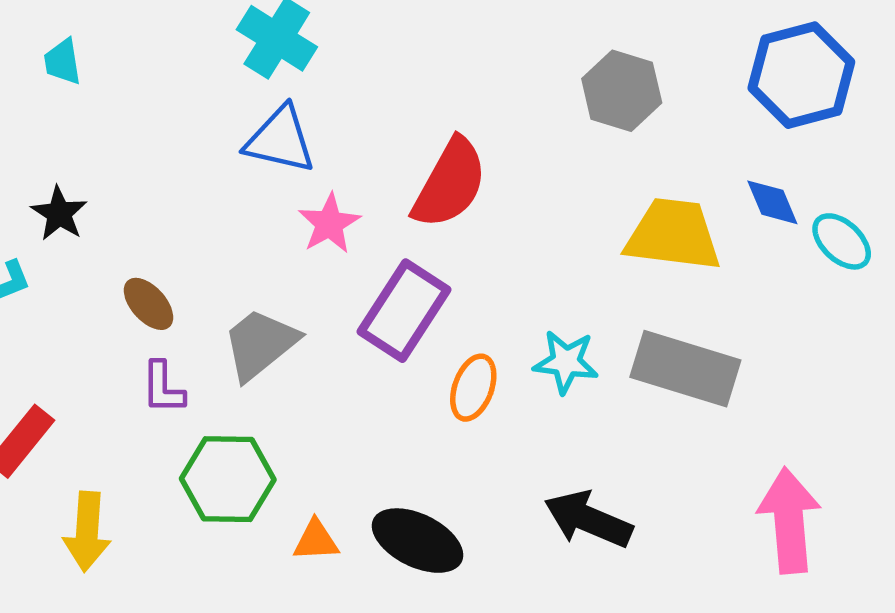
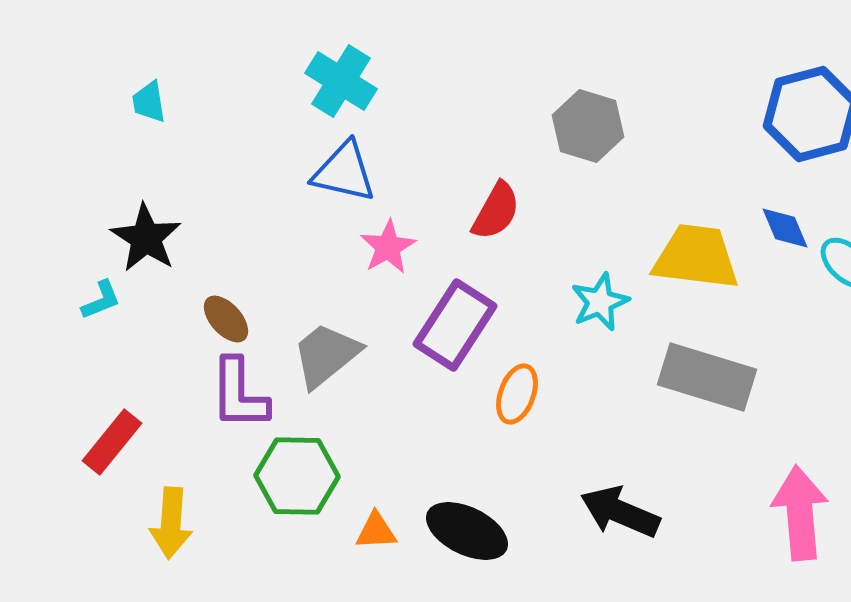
gray hexagon: (622, 91) -> (588, 126), moved
red semicircle: (450, 183) -> (496, 211), size x0.7
black star: (59, 213) -> (146, 238), size x1.4
cyan star: (566, 362) -> (600, 302), moved, turned -30
purple L-shape: (163, 388) -> (239, 394), size x1.5

